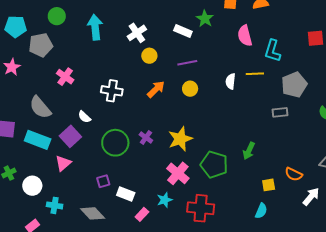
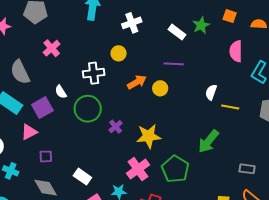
yellow circle: (149, 56) -> (119, 53), moved
yellow line: (255, 74) -> (230, 107), moved
yellow circle: (190, 89) -> (160, 88), moved
white cross: (112, 91) -> (94, 73), turned -30
gray rectangle: (280, 112) -> (247, 169), moved
green circle: (115, 143) -> (88, 109), moved
green arrow: (249, 151) -> (208, 141), moved, size x1.4
purple square: (103, 181) -> (46, 156), moved

